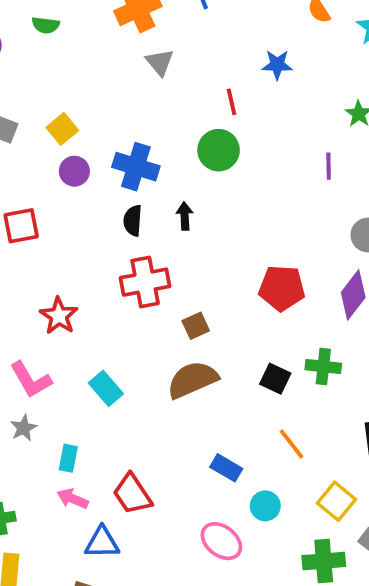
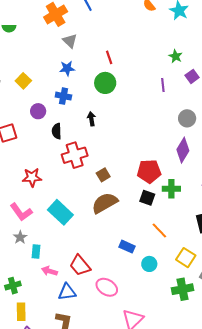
blue star: (277, 65) -> (67, 68), moved
blue cross: (136, 167) -> (63, 96), size x0.7
purple circle: (74, 171) -> (38, 111), moved
black semicircle: (133, 221) -> (57, 131), moved
red pentagon: (282, 288) -> (149, 171), moved
red star: (59, 316) -> (32, 177), turned -30
cyan rectangle: (106, 388) -> (60, 212), size x1.4
cyan rectangle: (68, 458) -> (36, 252), moved
pink ellipse: (221, 541) -> (107, 287), moved

